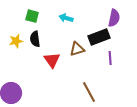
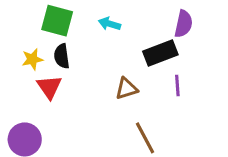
green square: (32, 16) -> (57, 21), size x1.5
brown triangle: (77, 49) -> (126, 89), moved
red triangle: (52, 60) -> (49, 87), moved

